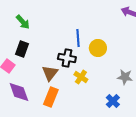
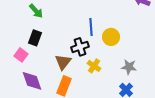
black cross: (67, 58) -> (80, 47), turned -30
gray star: (125, 77) -> (129, 67), moved

